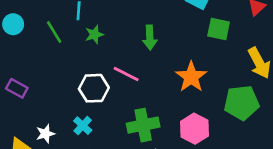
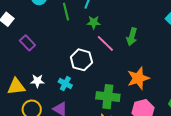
pink line: (126, 74) -> (105, 43), moved
orange star: (191, 77) -> (138, 78), moved
cyan cross: (83, 126) -> (65, 84), turned -32

